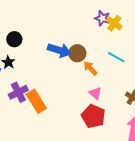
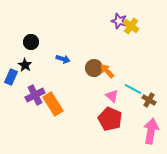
blue arrow: (59, 50) -> (63, 59), moved, size x0.6
brown circle: (77, 53) -> (94, 68), moved
cyan line: (116, 57) -> (133, 89), moved

